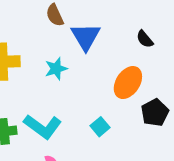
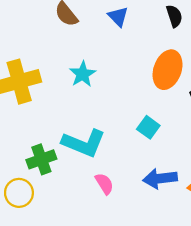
blue triangle: (86, 37) -> (118, 17), moved, size x0.6
black semicircle: (145, 39) -> (174, 16), turned -144

